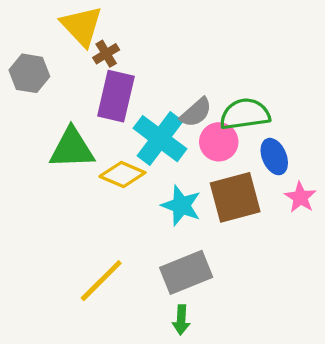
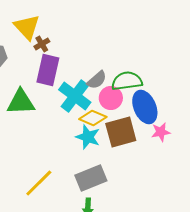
blue ellipse: (274, 157) -> (145, 107), size x1.5
yellow diamond: (122, 174) -> (93, 118), moved
pink star: (300, 197) -> (161, 132), turned 30

